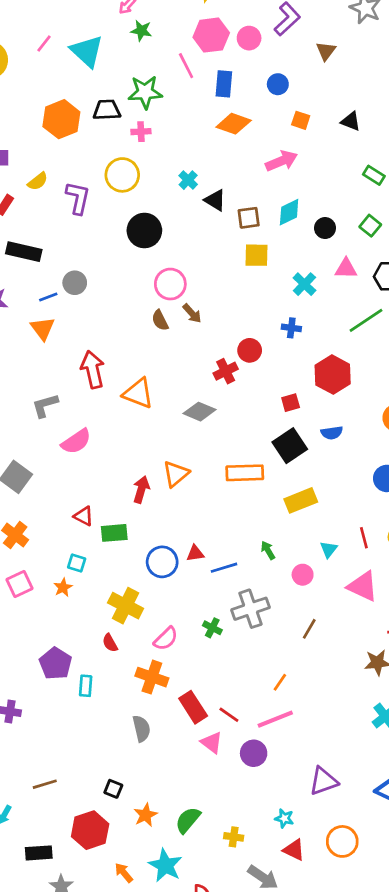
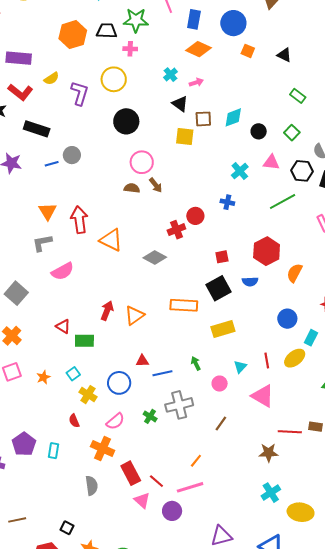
blue circle: (278, 84) -> (233, 23), size x1.6
pink arrow: (282, 161) -> (196, 82), moved, size x0.6
cyan cross: (188, 180) -> (170, 75), moved
yellow square: (257, 255) -> (185, 137), moved
brown semicircle: (160, 320) -> (132, 188), turned 119
orange triangle: (43, 328) -> (48, 211), moved
red hexagon: (333, 375) -> (267, 251), moved
orange triangle: (176, 474) -> (135, 315), moved
blue circle: (162, 562) -> (119, 383), moved
cyan square: (77, 563) -> (73, 374), moved, turned 32
yellow cross: (126, 606) -> (88, 395), size x0.7
purple pentagon: (55, 663) -> (24, 444), moved

